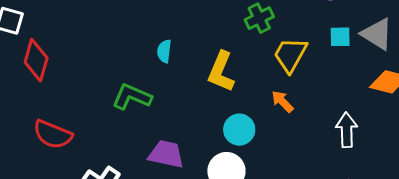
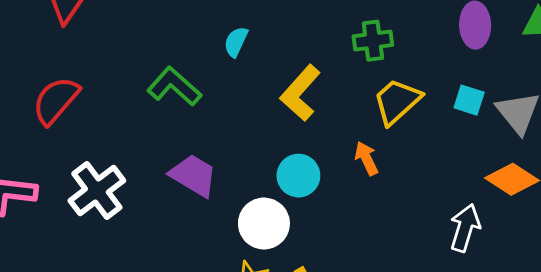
white arrow: (347, 130) -> (465, 228), moved
red semicircle: (53, 134) -> (56, 100), turned 90

